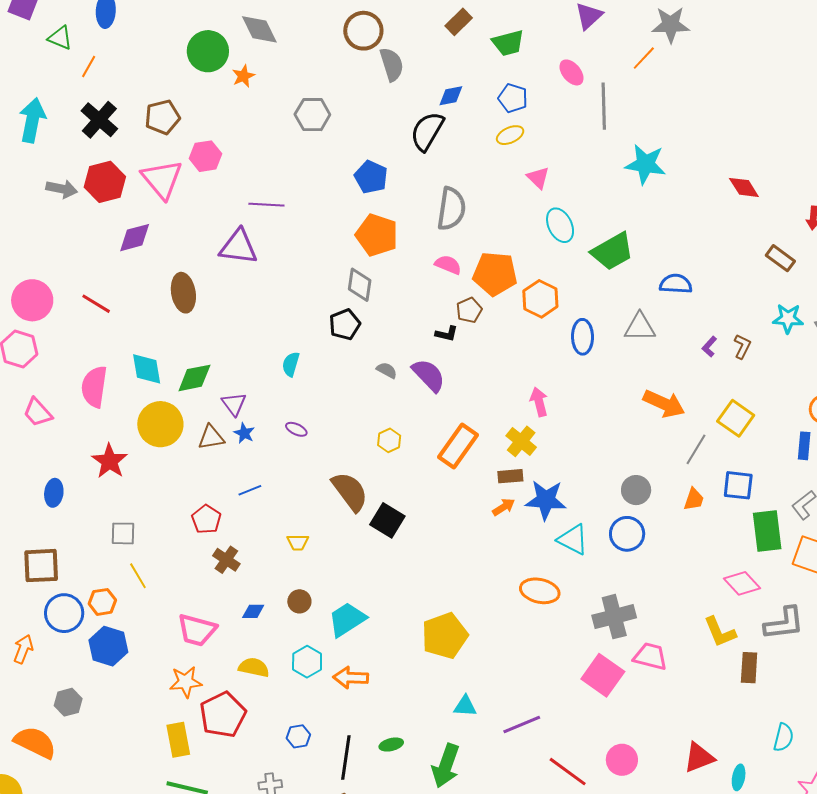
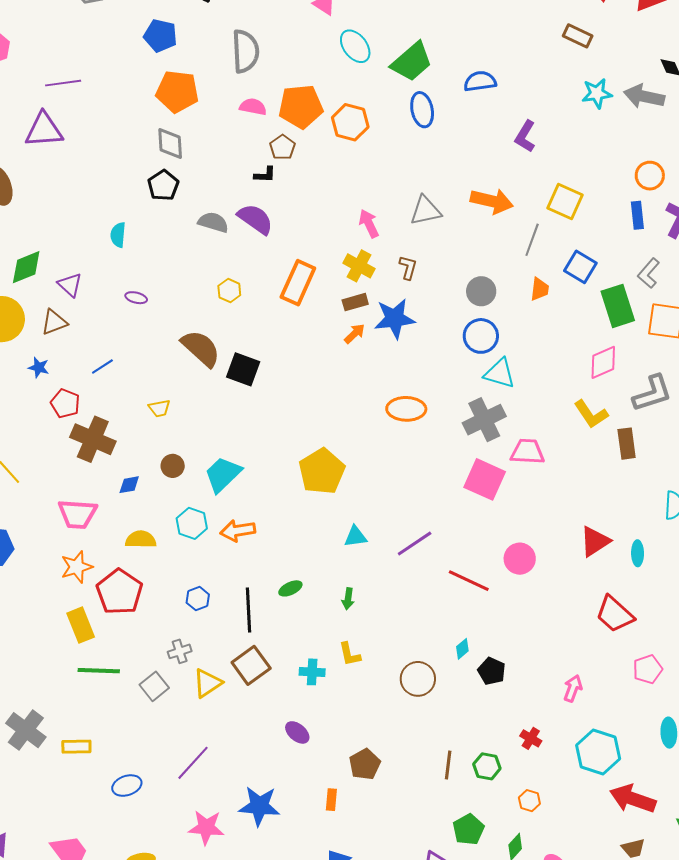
gray triangle: (640, 327) -> (425, 211), moved
blue ellipse: (583, 337) -> (422, 110), moved
brown L-shape: (742, 346) -> (408, 267), moved
purple L-shape: (709, 347) -> (525, 136), size x1.5
gray semicircle: (387, 370) -> (213, 222), size x1.4
blue star: (244, 433) -> (39, 367), moved
blue square: (738, 485) -> (580, 267), turned 36
cyan triangle: (573, 540) -> (500, 373), moved
brown cross: (226, 560) -> (93, 439), size x1.6
pink diamond: (742, 583) -> (603, 362), turned -60
green arrow: (446, 766) -> (348, 599), size x0.5

